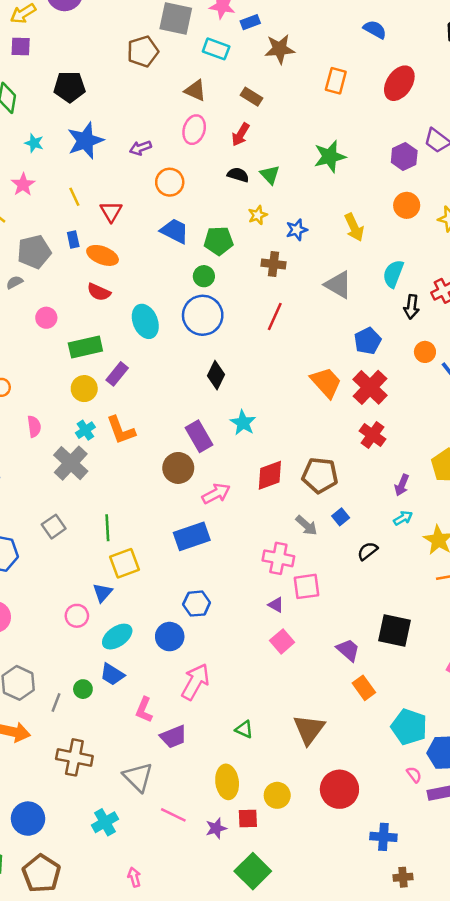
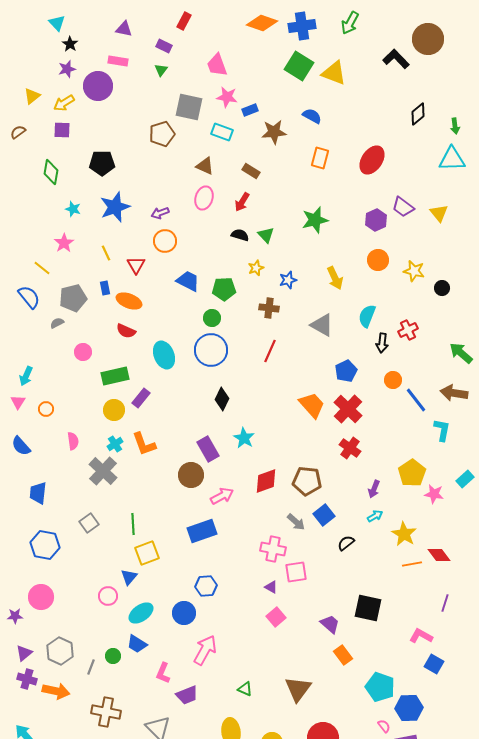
blue semicircle: (375, 29) -> (312, 116), moved
orange circle: (170, 182) -> (165, 241), moved
blue square: (341, 517) -> (324, 515), size x1.5

